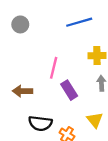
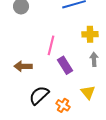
black semicircle: (40, 123) -> (39, 95), turned 130

